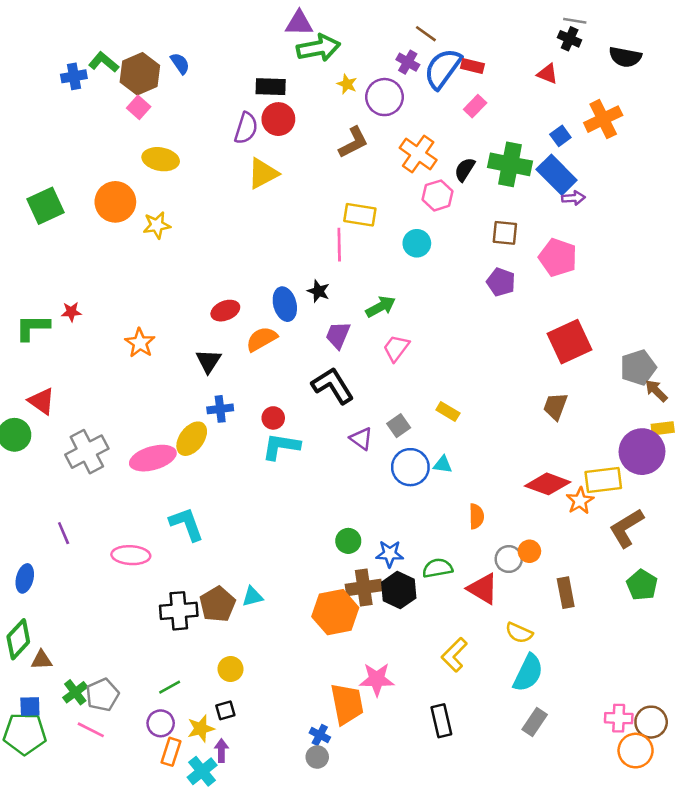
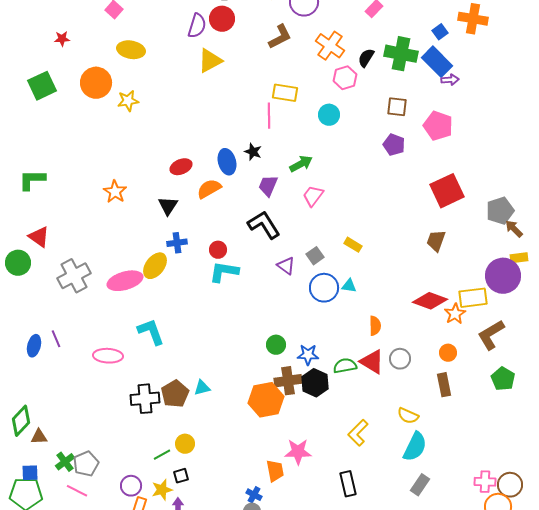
orange cross: (603, 119) -> (473, 19), turned 36
red star: (71, 312) -> (62, 39), moved
orange circle: (529, 551) -> (448, 353), moved
blue ellipse: (25, 578) -> (34, 346), moved
red triangle: (483, 589) -> (372, 362), moved
green line: (170, 687) -> (162, 455), moved
orange trapezoid: (347, 704) -> (275, 471), size x0.7

